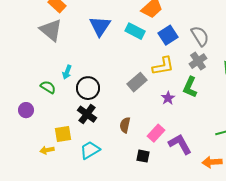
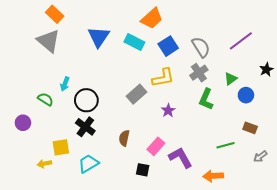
green L-shape: (190, 87) -> (206, 99), moved

